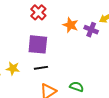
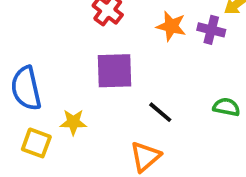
black line: (41, 68) -> (160, 112), moved, turned 56
green semicircle: (77, 87) -> (226, 107), moved

